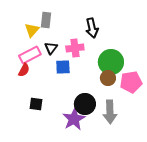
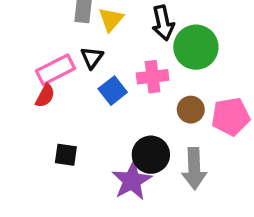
yellow triangle: (32, 30) -> (111, 19), moved
pink cross: (75, 48) -> (153, 77), moved
green circle: (111, 62) -> (196, 47), moved
blue square: (63, 67) -> (113, 91), turned -35

